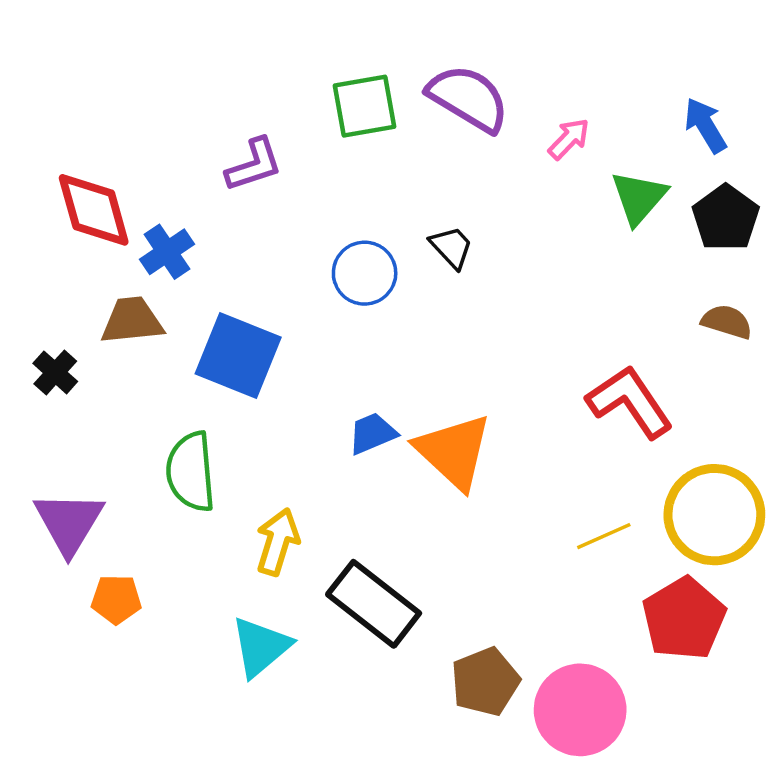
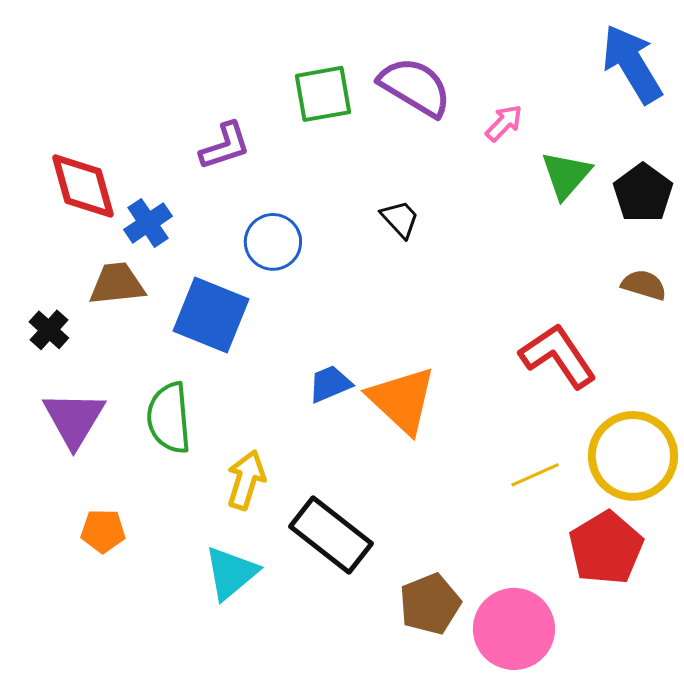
blue arrow: (705, 125) -> (632, 64), moved, size x1.6
blue circle: (365, 273) -> (273, 242), moved
purple triangle: (69, 523) -> (74, 419), moved

